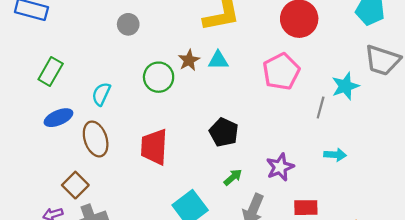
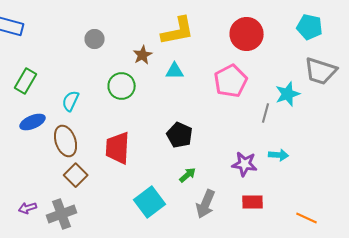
brown star: (189, 60) -> (143, 55), moved
purple star: (280, 167) -> (245, 164), moved, turned 30
brown square: (75, 185) -> (76, 175), moved

